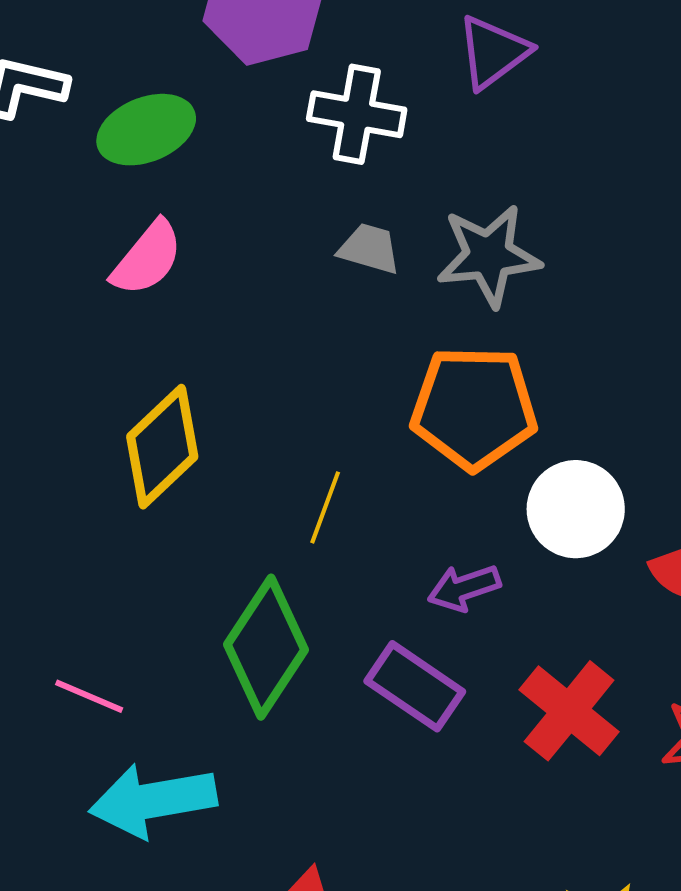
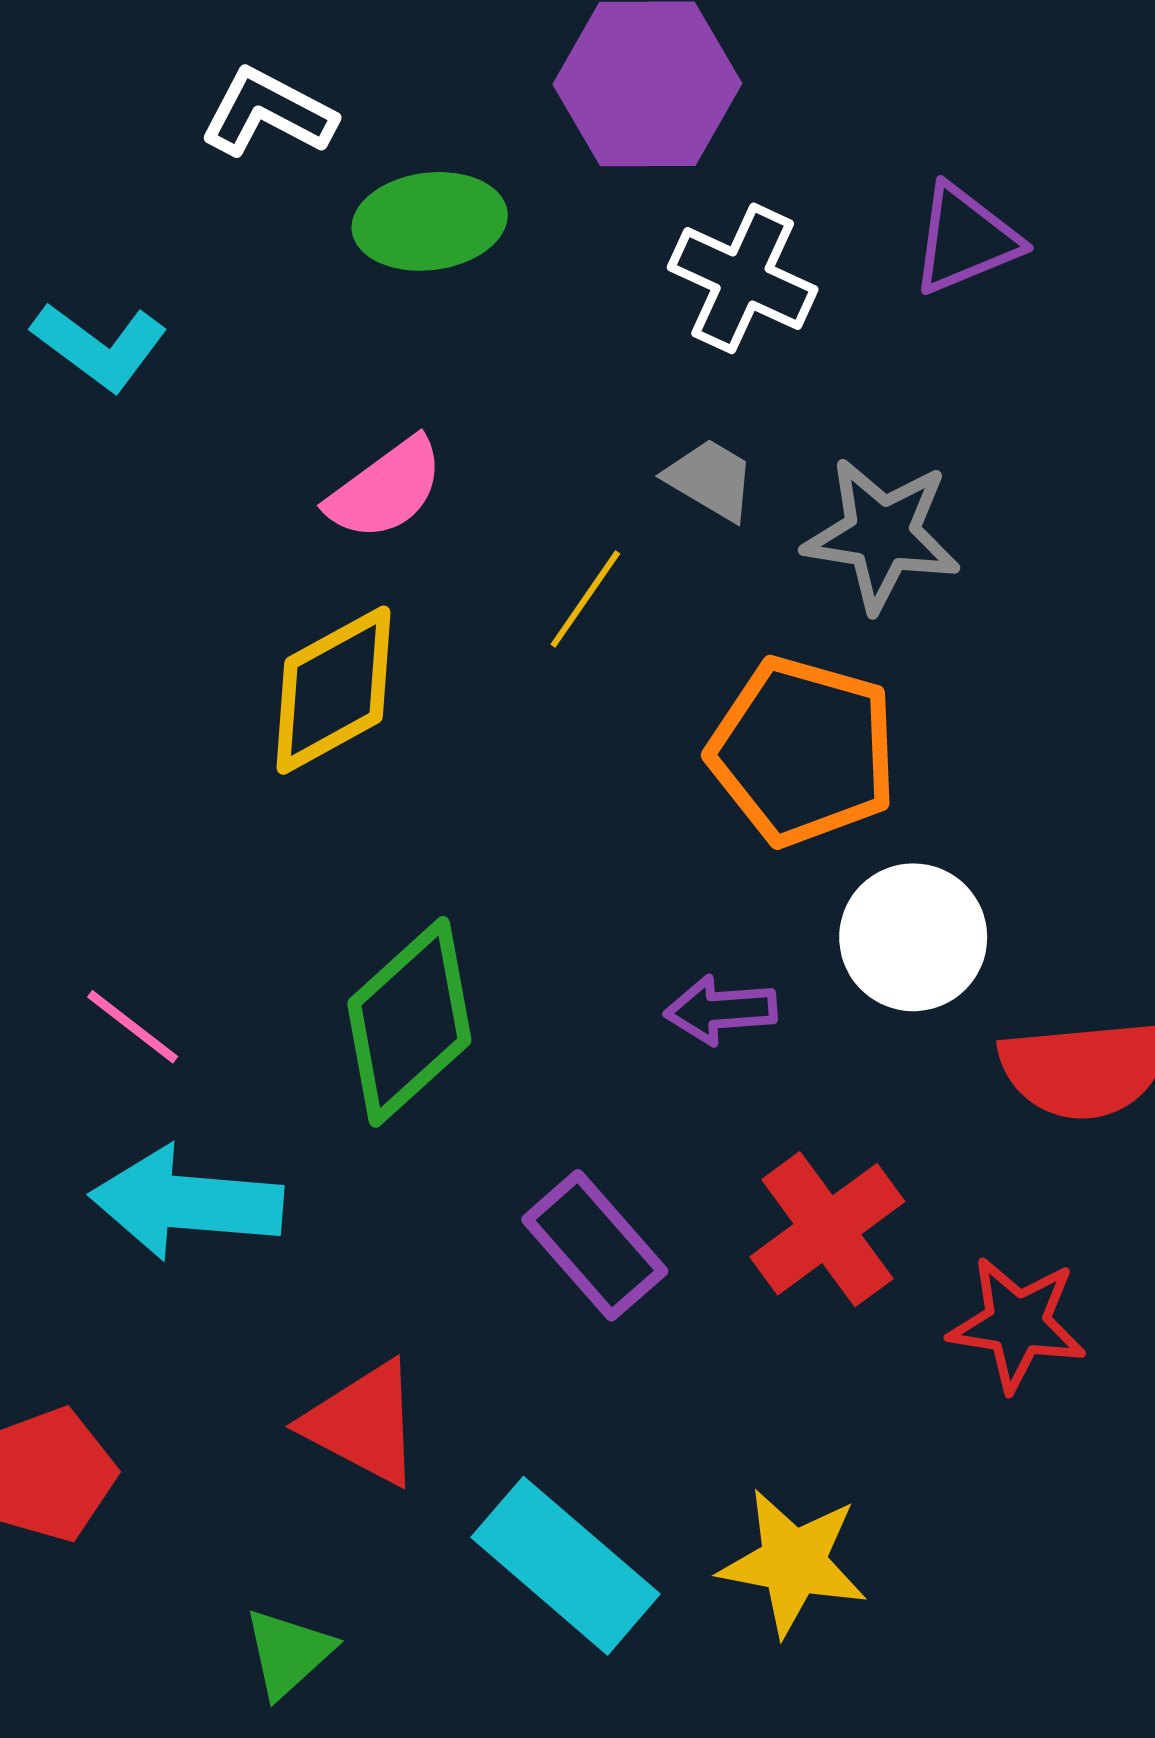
pink semicircle: (147, 258) -> (386, 489), moved
yellow line: (325, 507) -> (585, 599), moved
purple rectangle: (415, 686) -> (595, 1245), moved

